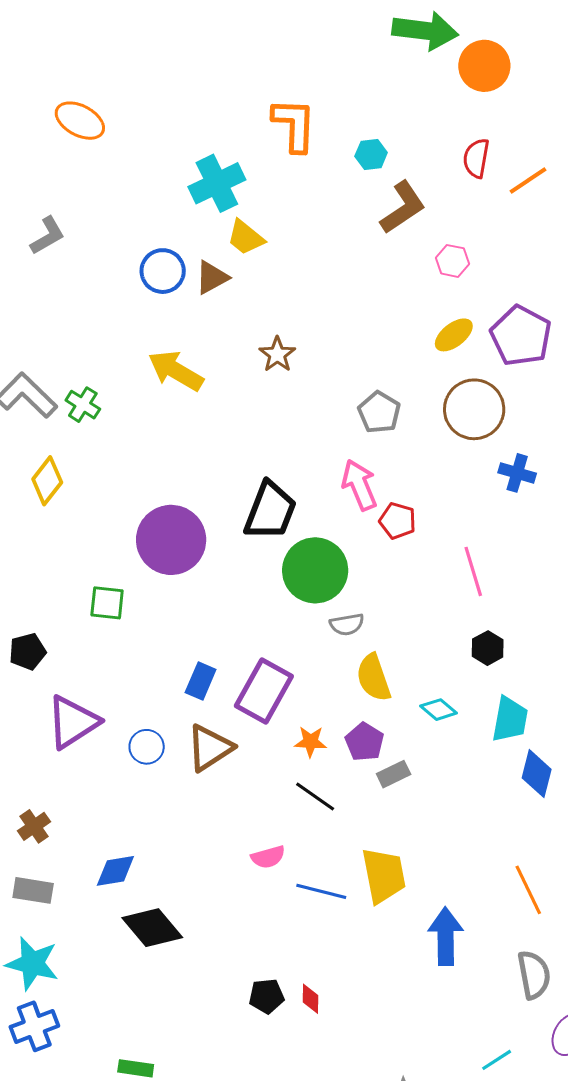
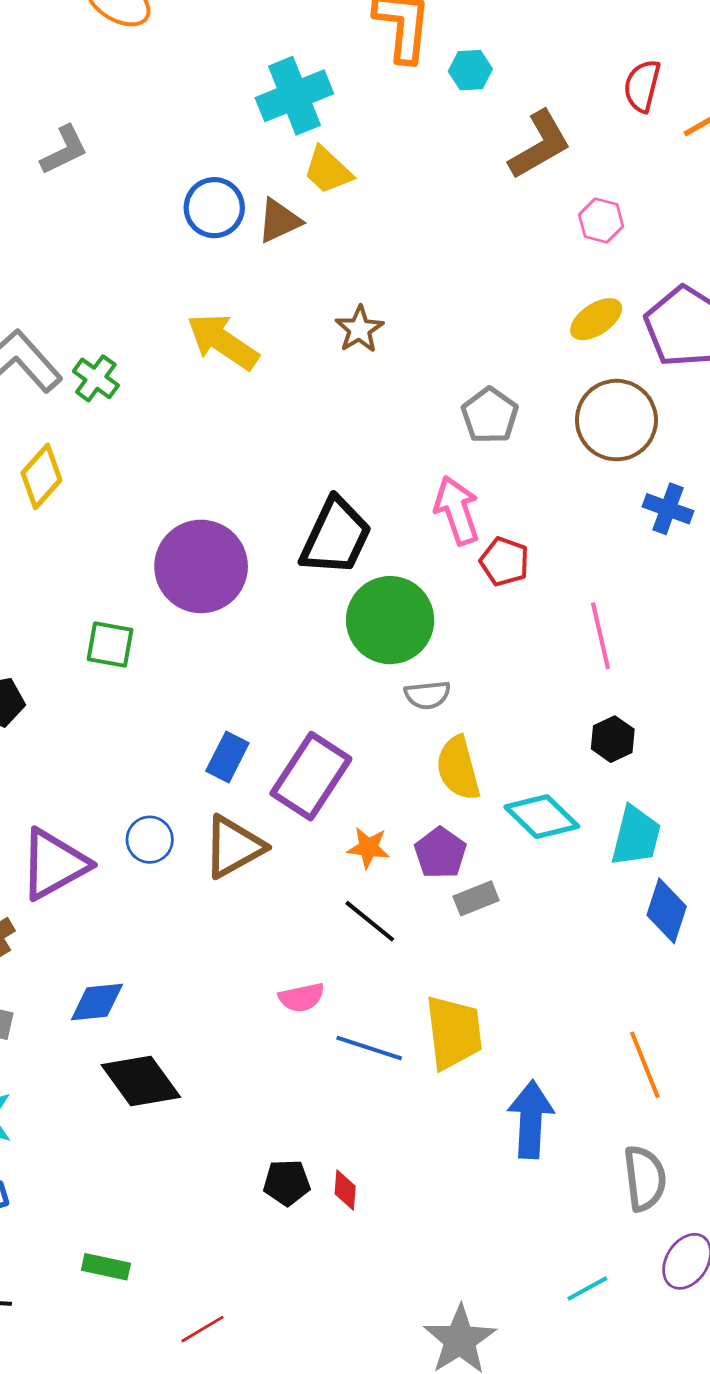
cyan hexagon: (371, 154) -> (470, 70), moved
cyan diamond: (439, 710) -> (542, 817), size x1.5
purple triangle: (73, 722) -> (54, 864), moved

